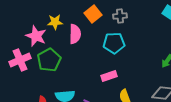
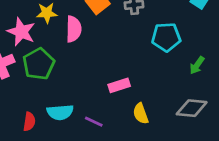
cyan pentagon: (114, 43) -> (166, 37), moved

